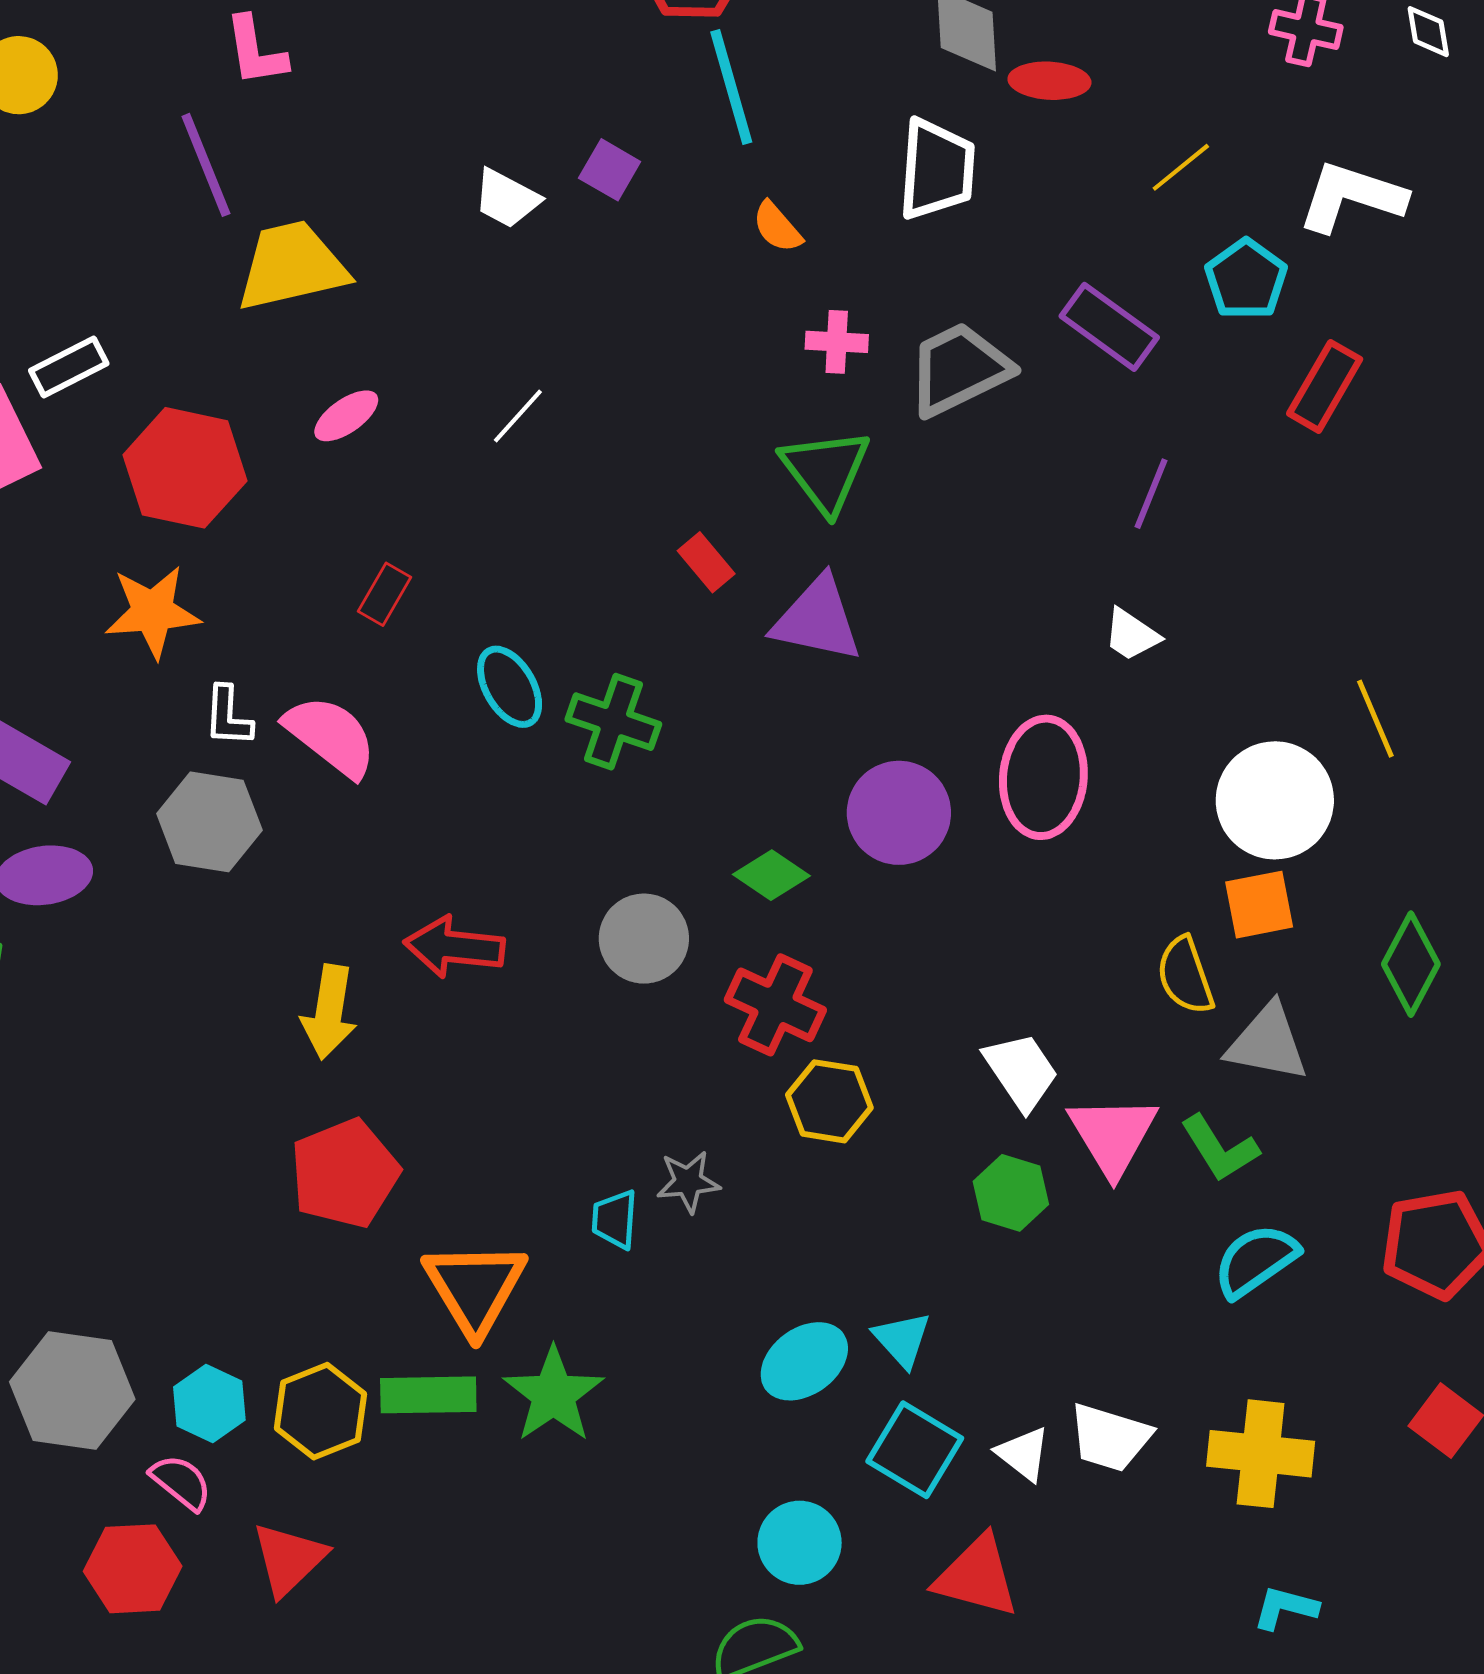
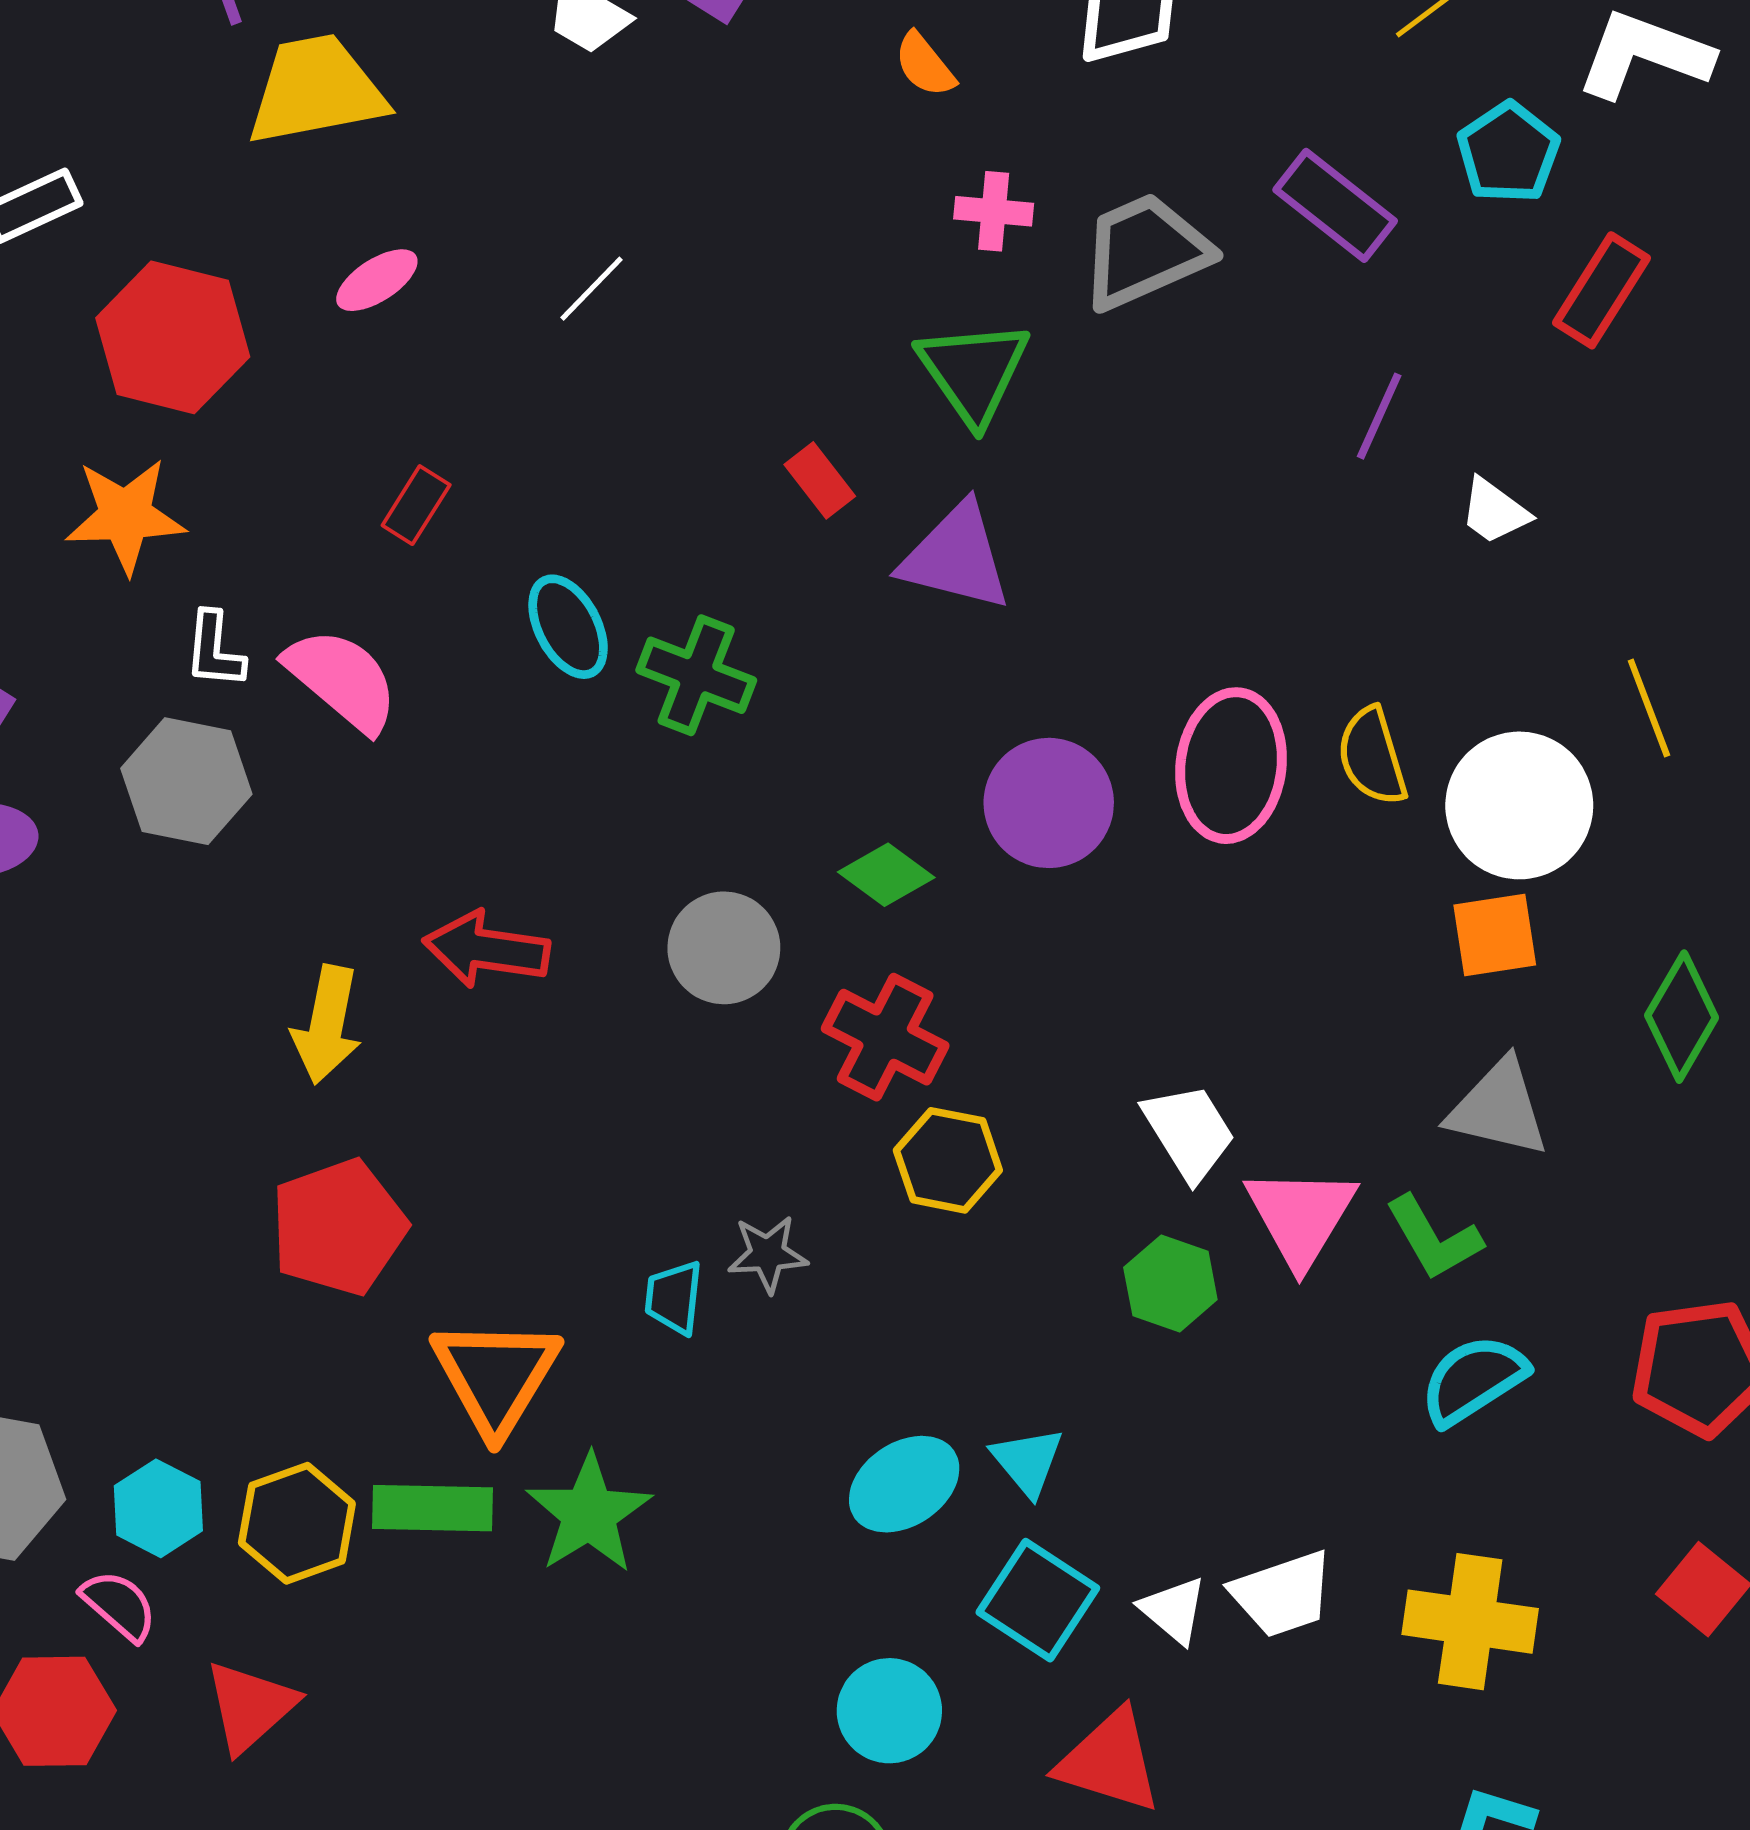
white trapezoid: (1131, 635) -> (1494, 511), moved
yellow semicircle: (1185, 976) -> (1372, 756), moved
white trapezoid: (1110, 1438) -> (1282, 1594), turned -38

